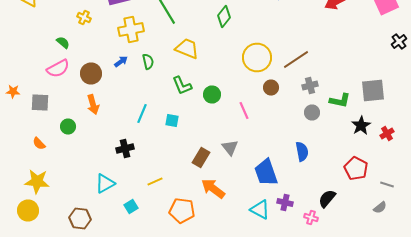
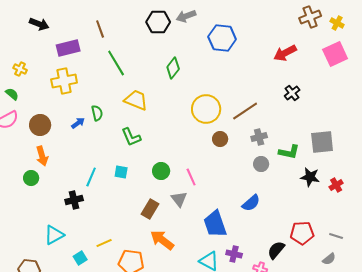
yellow cross: (84, 18) -> (20, 69), moved
yellow cross: (131, 30) -> (64, 81), moved
black cross: (399, 42) -> (292, 93), moved
blue arrow: (121, 62) -> (78, 123), moved
green circle: (212, 94) -> (161, 171), moved
pink line: (244, 110) -> (191, 177), moved
cyan line: (142, 114) -> (91, 177), moved
green circle: (68, 126) -> (31, 178), moved
black star: (361, 126) -> (310, 177), turned -30
blue semicircle: (302, 152) -> (251, 203), turned 60
red pentagon: (356, 168) -> (302, 233), moved, turned -30
yellow line: (155, 182) -> (104, 243), moved

